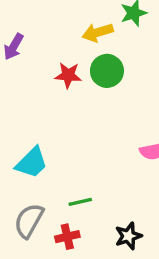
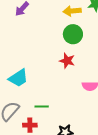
red star: (68, 75) -> (67, 61), moved

